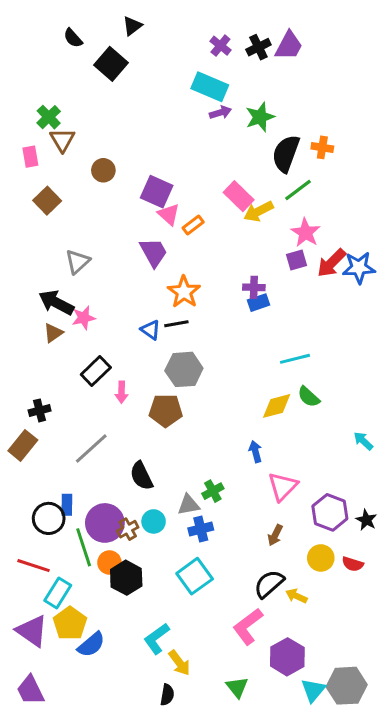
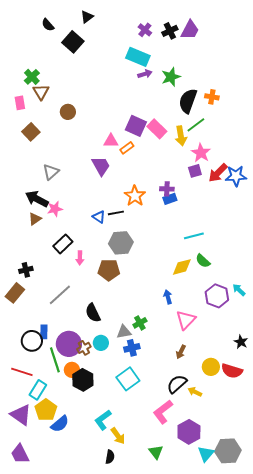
purple square: (157, 192) -> (136, 126), moved
yellow arrow: (258, 211) -> (181, 136), moved, turned -72
pink triangle: (169, 214) -> (111, 141), turned -42
orange star: (184, 292) -> (135, 196), moved
purple hexagon: (330, 512) -> (217, 296), moved
red semicircle: (353, 564) -> (232, 371), size x1.5

